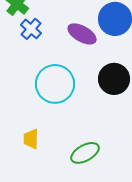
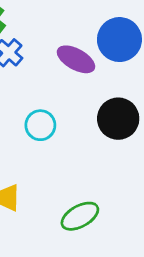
cyan circle: (55, 84) -> (40, 125), size x0.6

